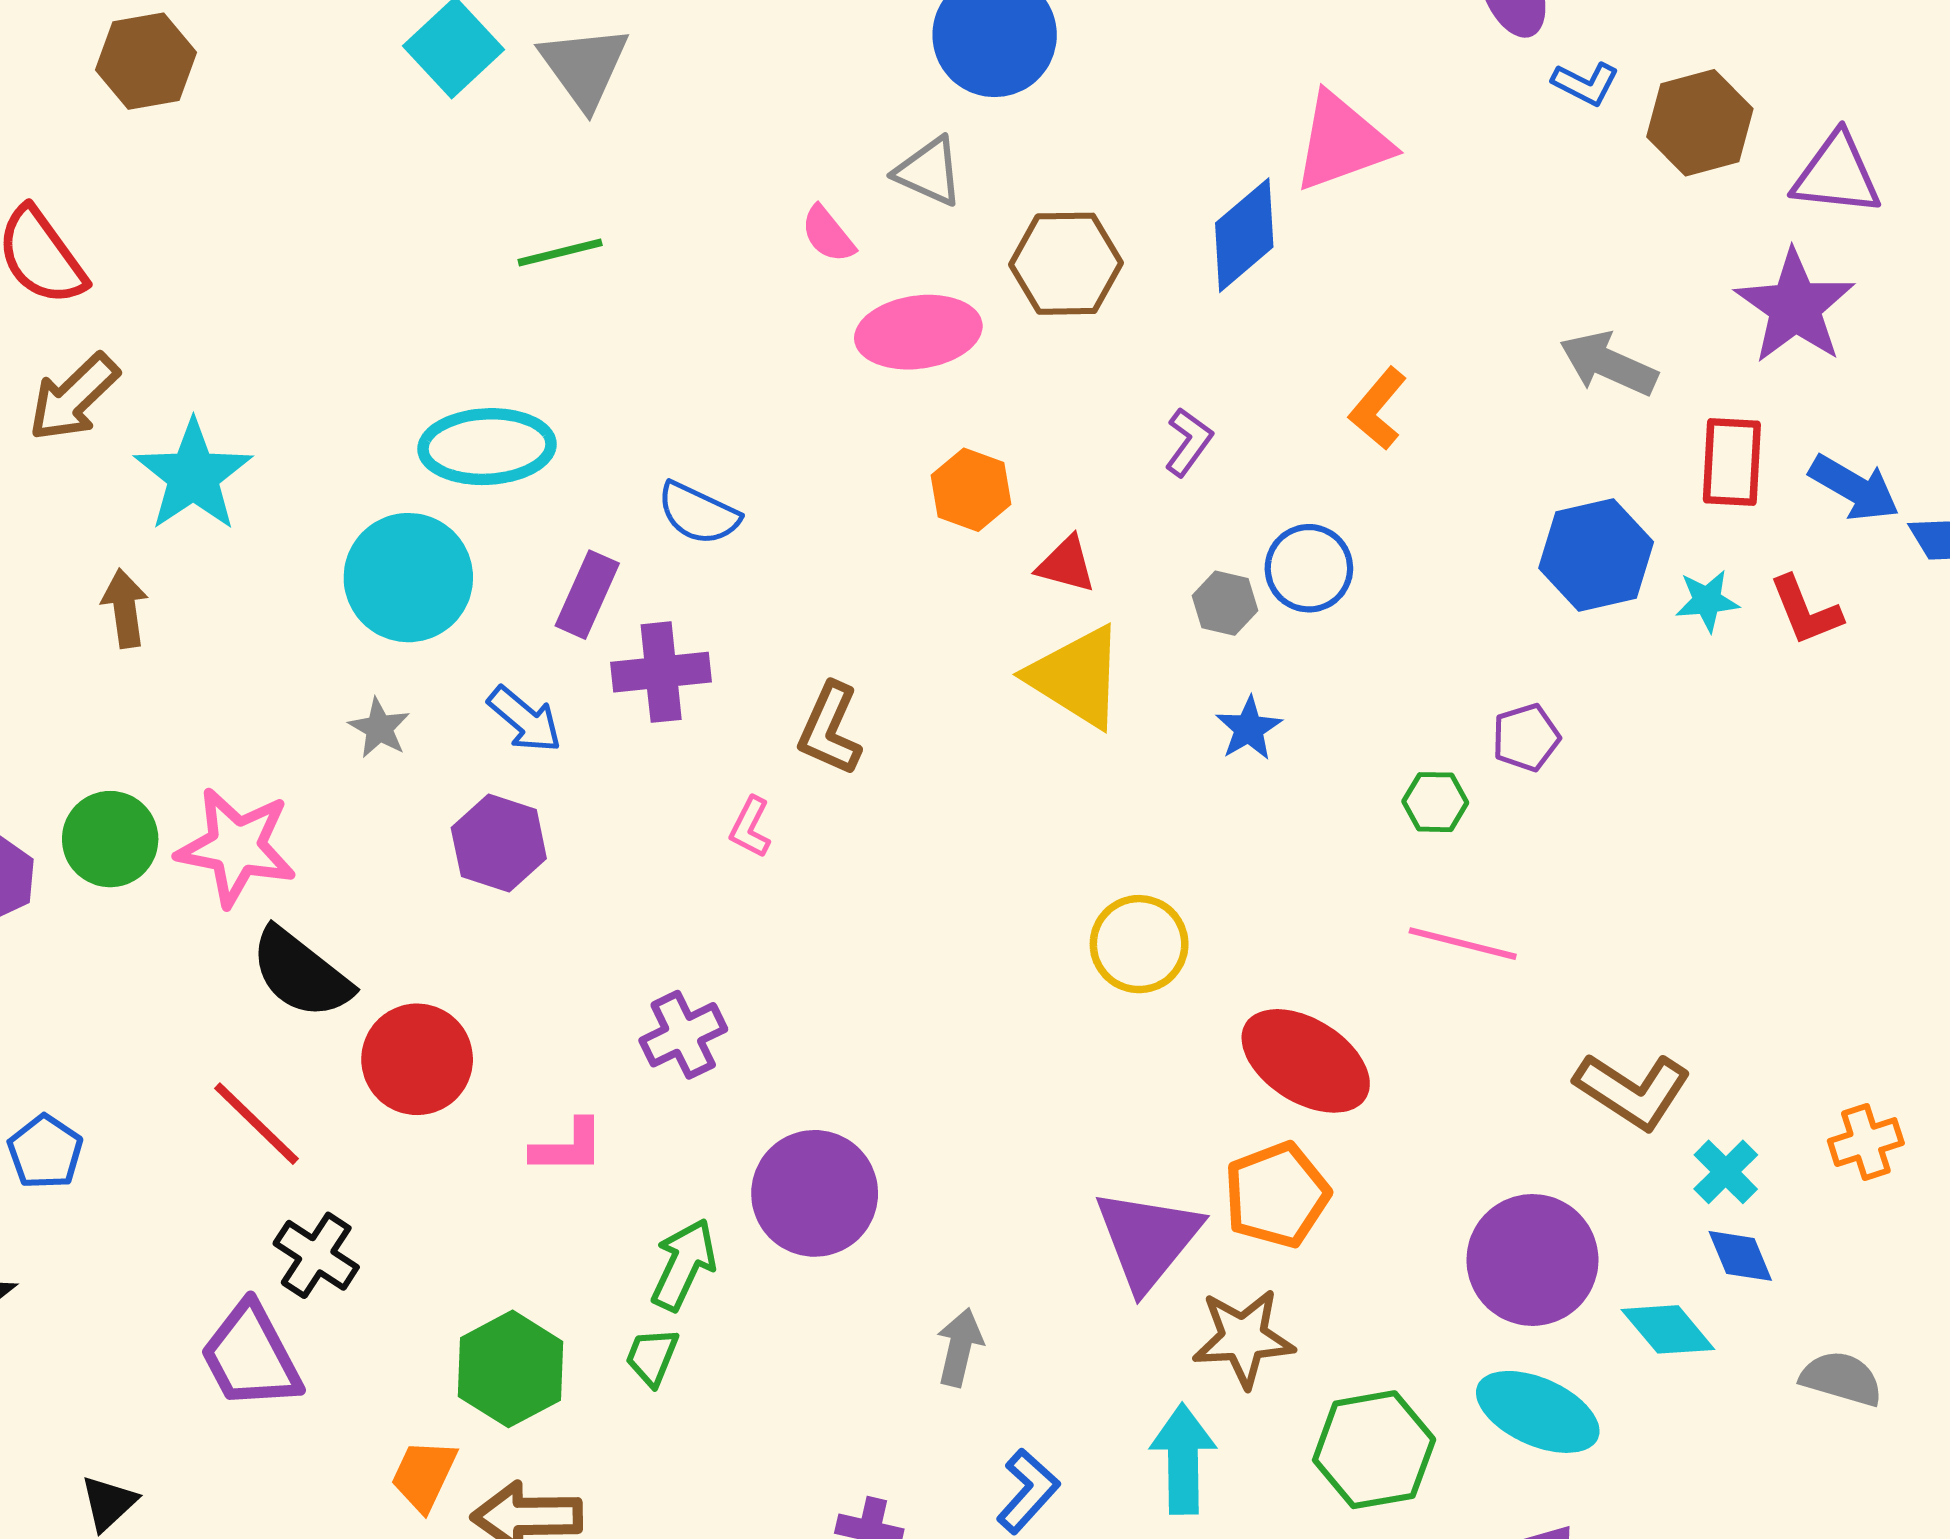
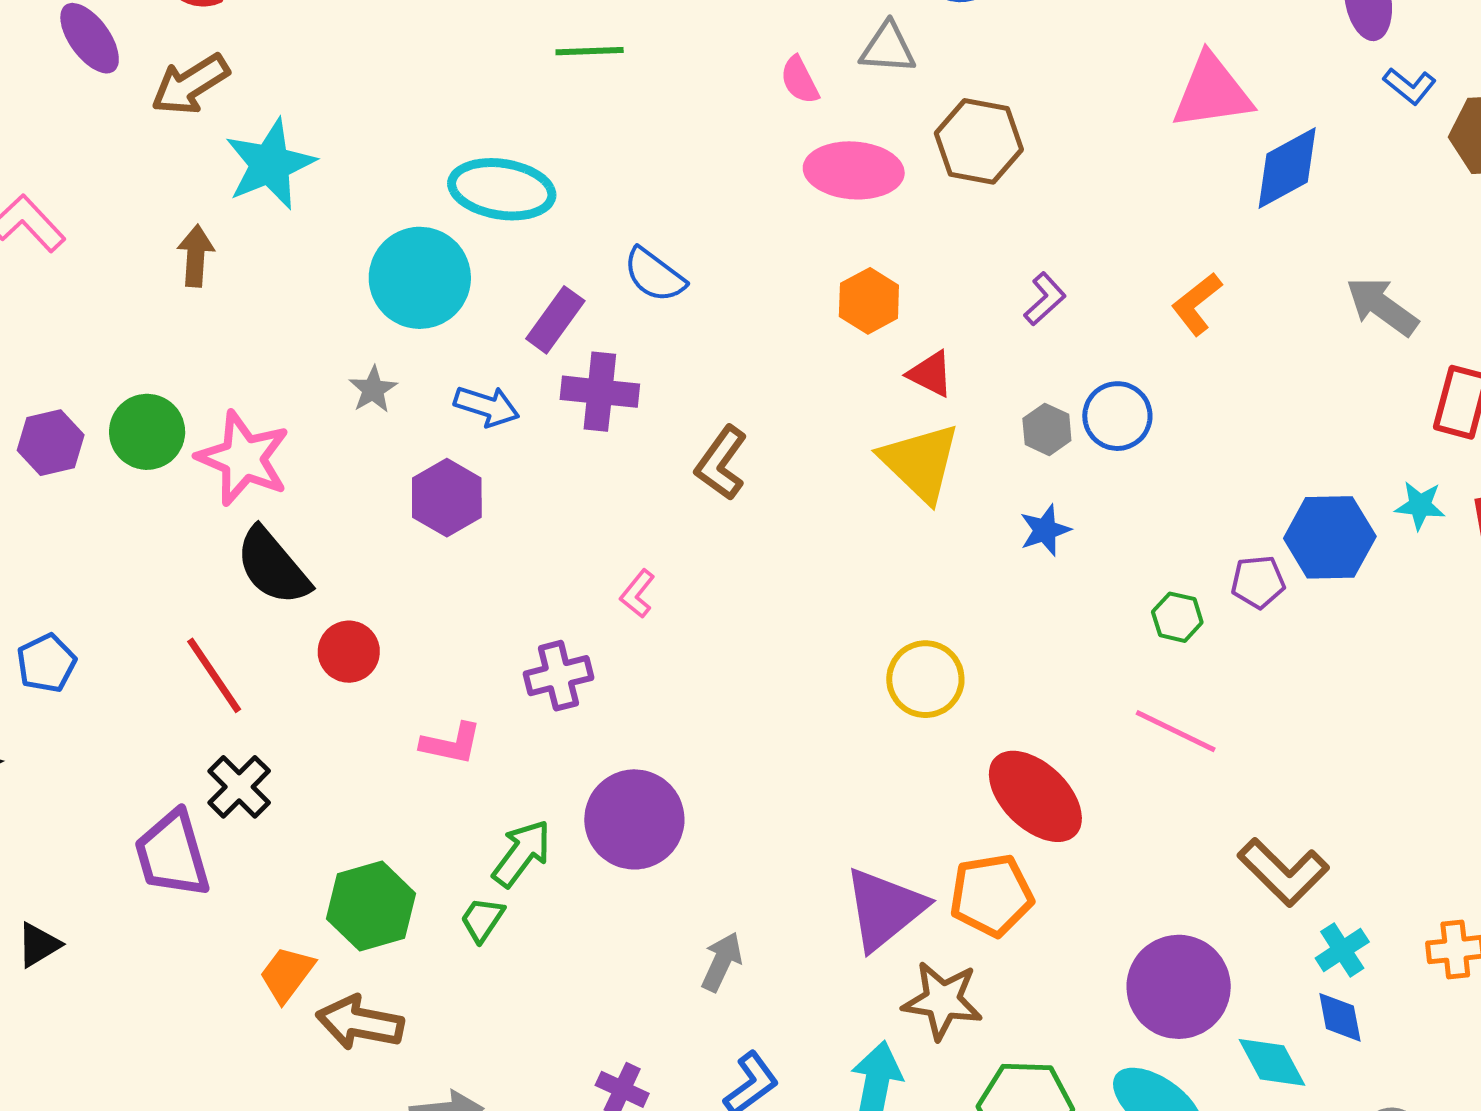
gray triangle: (929, 171) -> (888, 48), turned -32
blue diamond: (1244, 235) -> (1287, 168), moved
blue hexagon: (1596, 555) -> (1330, 537), moved
blue arrow: (525, 719) -> (487, 406), turned -34
pink L-shape: (750, 827) -> (637, 594), moved
red circle: (417, 1059) -> (349, 652), size x0.7

